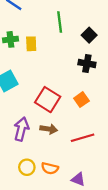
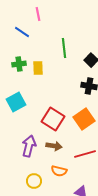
orange square: (81, 100) -> (84, 119), size x1.5
orange semicircle: (50, 168) -> (59, 171), moved

